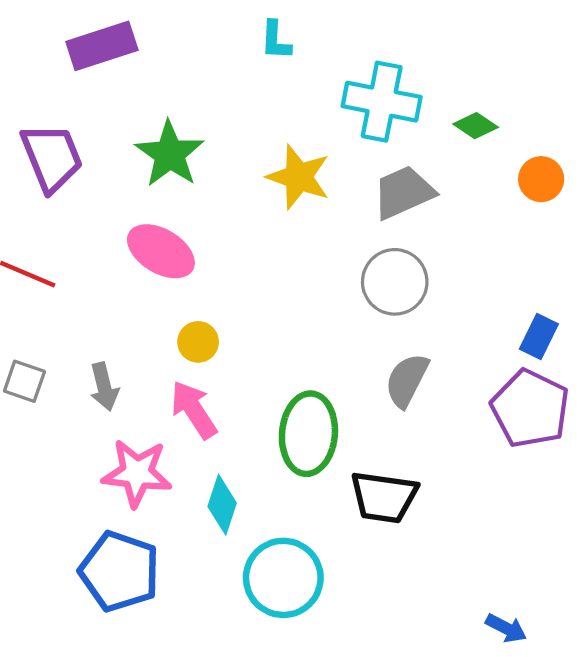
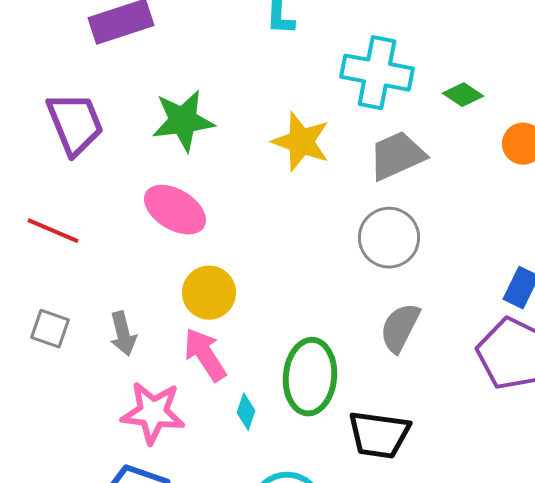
green star: (170, 154) -> (183, 121), turned 30
yellow circle: (198, 342) -> (209, 293), size x1.4
cyan diamond: (222, 505) -> (246, 412), moved, size x0.7

